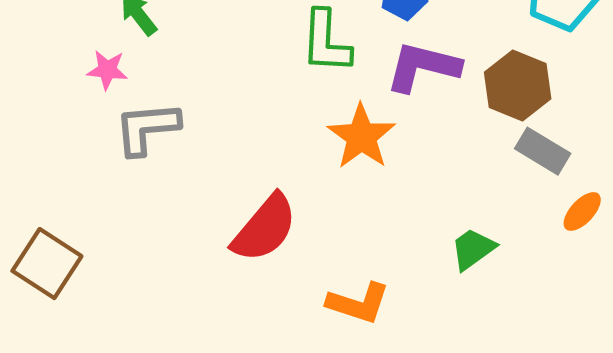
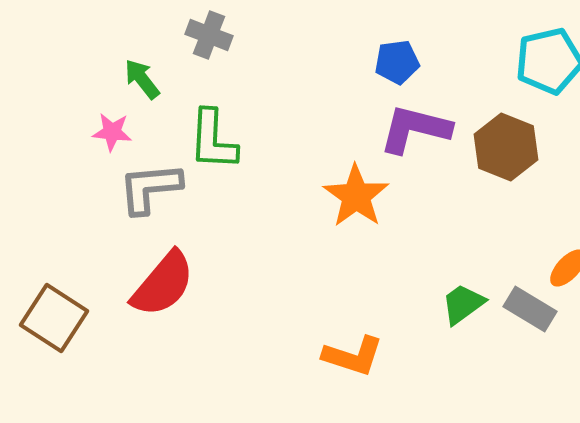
green L-shape: (326, 42) -> (213, 140), moved
gray rectangle: (543, 151) -> (530, 309), moved
red semicircle: (265, 228) -> (163, 284), moved

